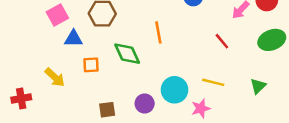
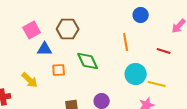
orange line: (158, 32) -> (126, 42), moved
red line: (222, 41) -> (164, 51), turned -32
cyan circle: (175, 90) -> (136, 74), moved

